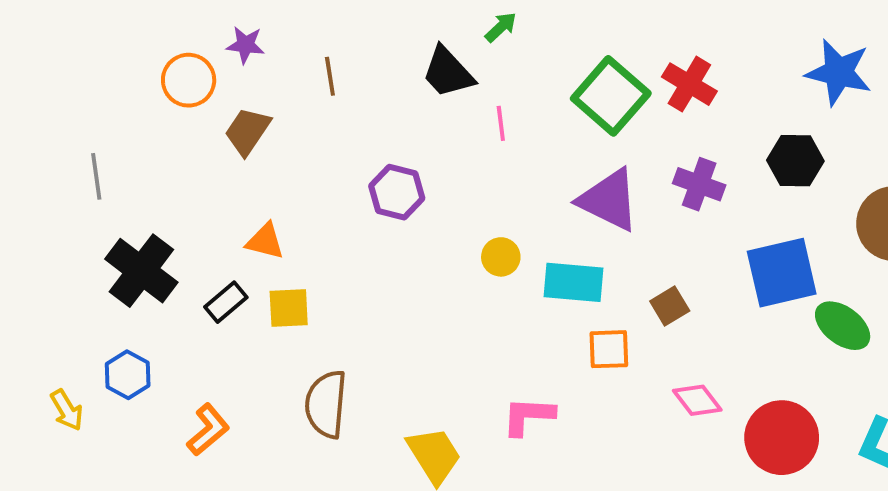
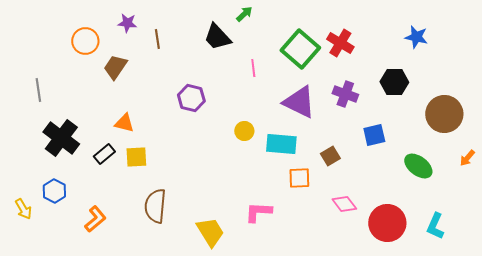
purple star: (245, 45) -> (127, 23), moved
blue star: (839, 72) -> (416, 37), size x0.7
pink line: (501, 123) -> (253, 68), moved
blue square: (782, 273) -> (374, 135), moved, size x0.6

